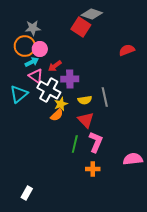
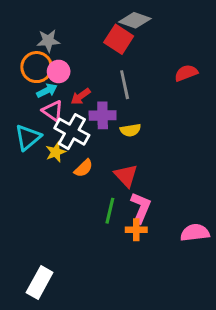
gray line: (105, 97) -> (125, 85), moved
yellow semicircle: (85, 100) -> (130, 130), moved
yellow star: (61, 104) -> (56, 152), moved
orange cross: (93, 169) -> (136, 230), moved
white rectangle: (27, 193) -> (40, 282), size x1.5

